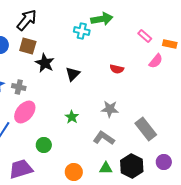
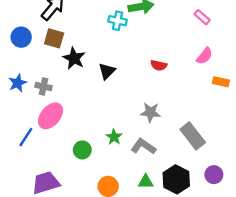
pink rectangle: (145, 36) -> (202, 17), moved
orange rectangle: (170, 44) -> (221, 82), moved
green star: (72, 117) -> (114, 137), moved
green circle: (44, 145) -> (82, 150), moved

